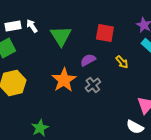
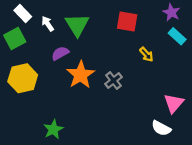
white rectangle: (13, 26) -> (23, 14), turned 56
white arrow: (32, 26) -> (48, 24), moved
purple semicircle: (88, 60) -> (60, 53), moved

